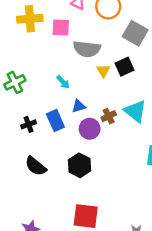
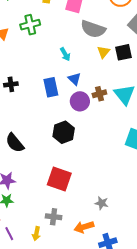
green cross: (15, 82) -> (30, 25), moved
blue triangle: (79, 106) -> (74, 79), turned 48
black cross: (29, 124) -> (11, 84), moved
black semicircle: (36, 166) -> (15, 143), moved

